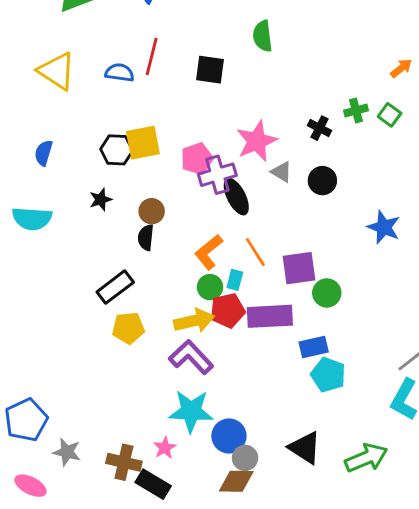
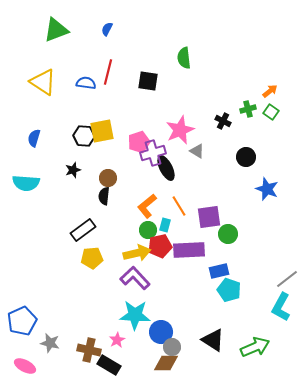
orange arrow: (401, 68) -> (270, 91), moved
black circle: (322, 181) -> (246, 157), moved

